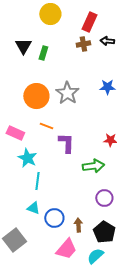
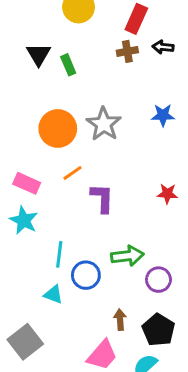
green rectangle: (43, 53) -> (68, 65), turned -40
orange line: (46, 126) -> (73, 173), turned -56
cyan star: (27, 158) -> (24, 220), moved
green arrow: (93, 166) -> (127, 256), moved
blue circle: (54, 218) -> (86, 275), moved

